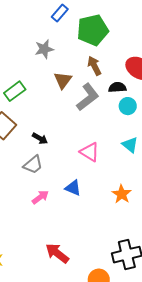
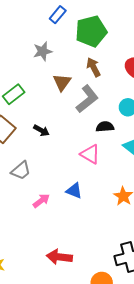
black semicircle: (117, 87) -> (105, 127), moved
black arrow: (40, 138) -> (41, 130), moved
gray trapezoid: (33, 165) -> (21, 171), moved
red arrow: (57, 253) -> (59, 257), turned -30

